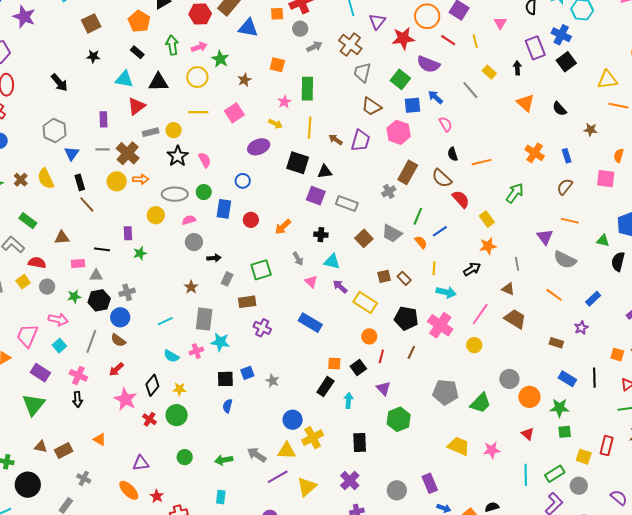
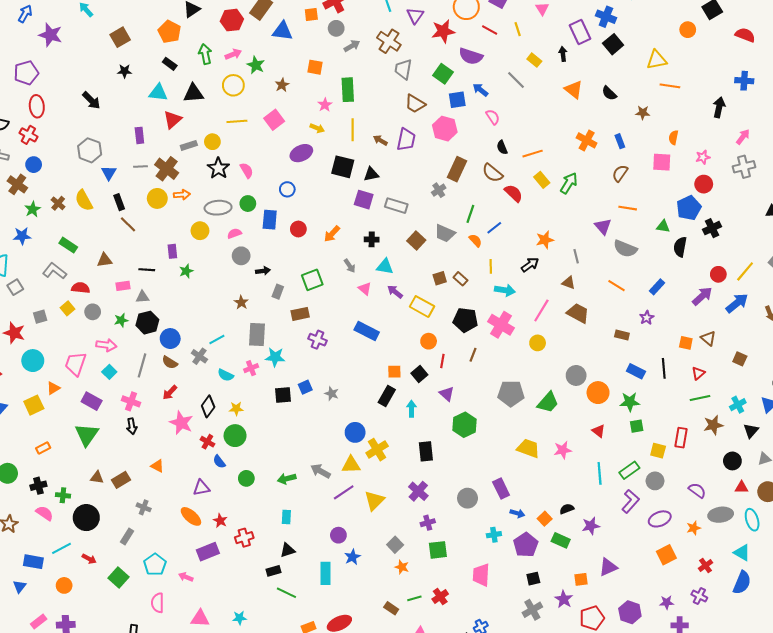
yellow rectangle: (487, 219) -> (542, 180), moved
gray cross: (127, 292) -> (199, 356), moved, turned -35
blue semicircle: (227, 406) -> (219, 462), moved, turned -48

